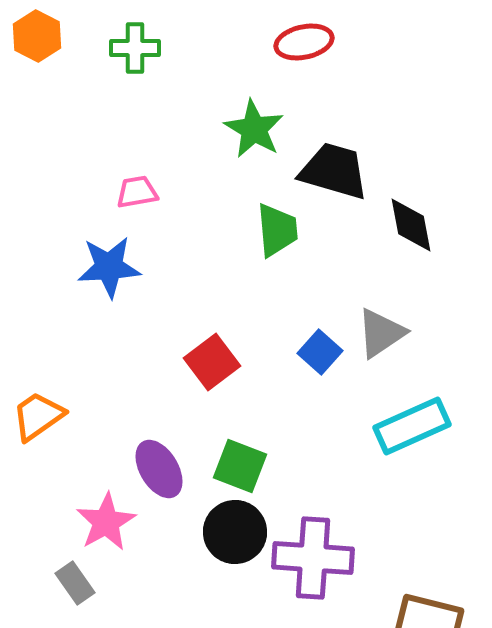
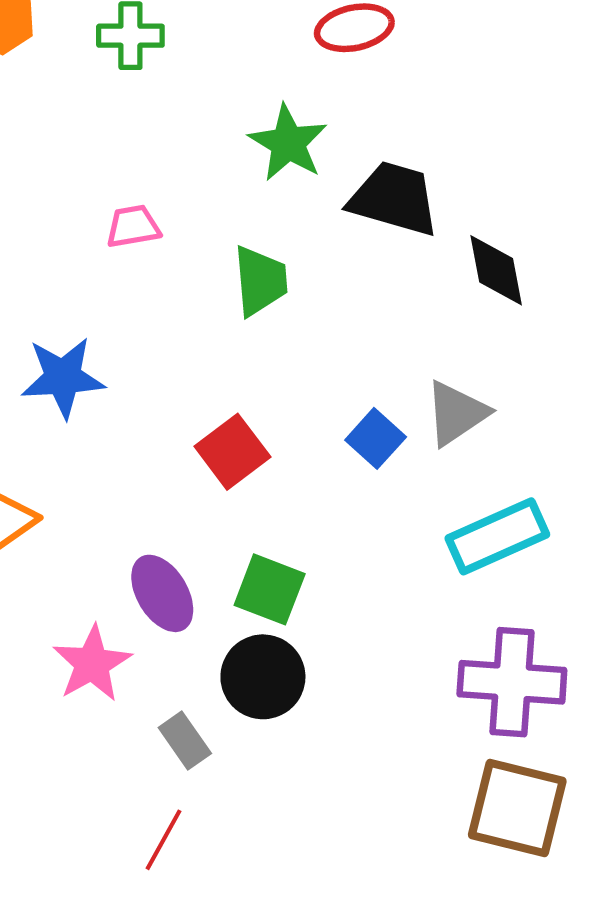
green trapezoid: (277, 230) -> (260, 281), moved
blue star: (109, 267) -> (63, 377), moved
purple cross: (313, 558) -> (512, 682), moved
gray rectangle: (75, 583) -> (185, 740), moved

